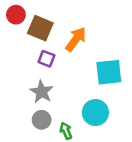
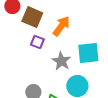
gray star: (42, 92) -> (61, 61), moved

